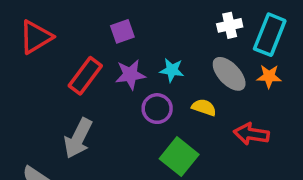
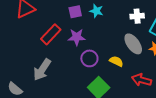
cyan star: (172, 70) -> (96, 11), moved

